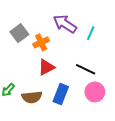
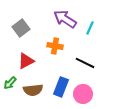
orange cross: (41, 42) -> (55, 46), moved, turned 35
red triangle: (46, 67) -> (26, 61), moved
pink circle: (95, 92) -> (83, 94), moved

